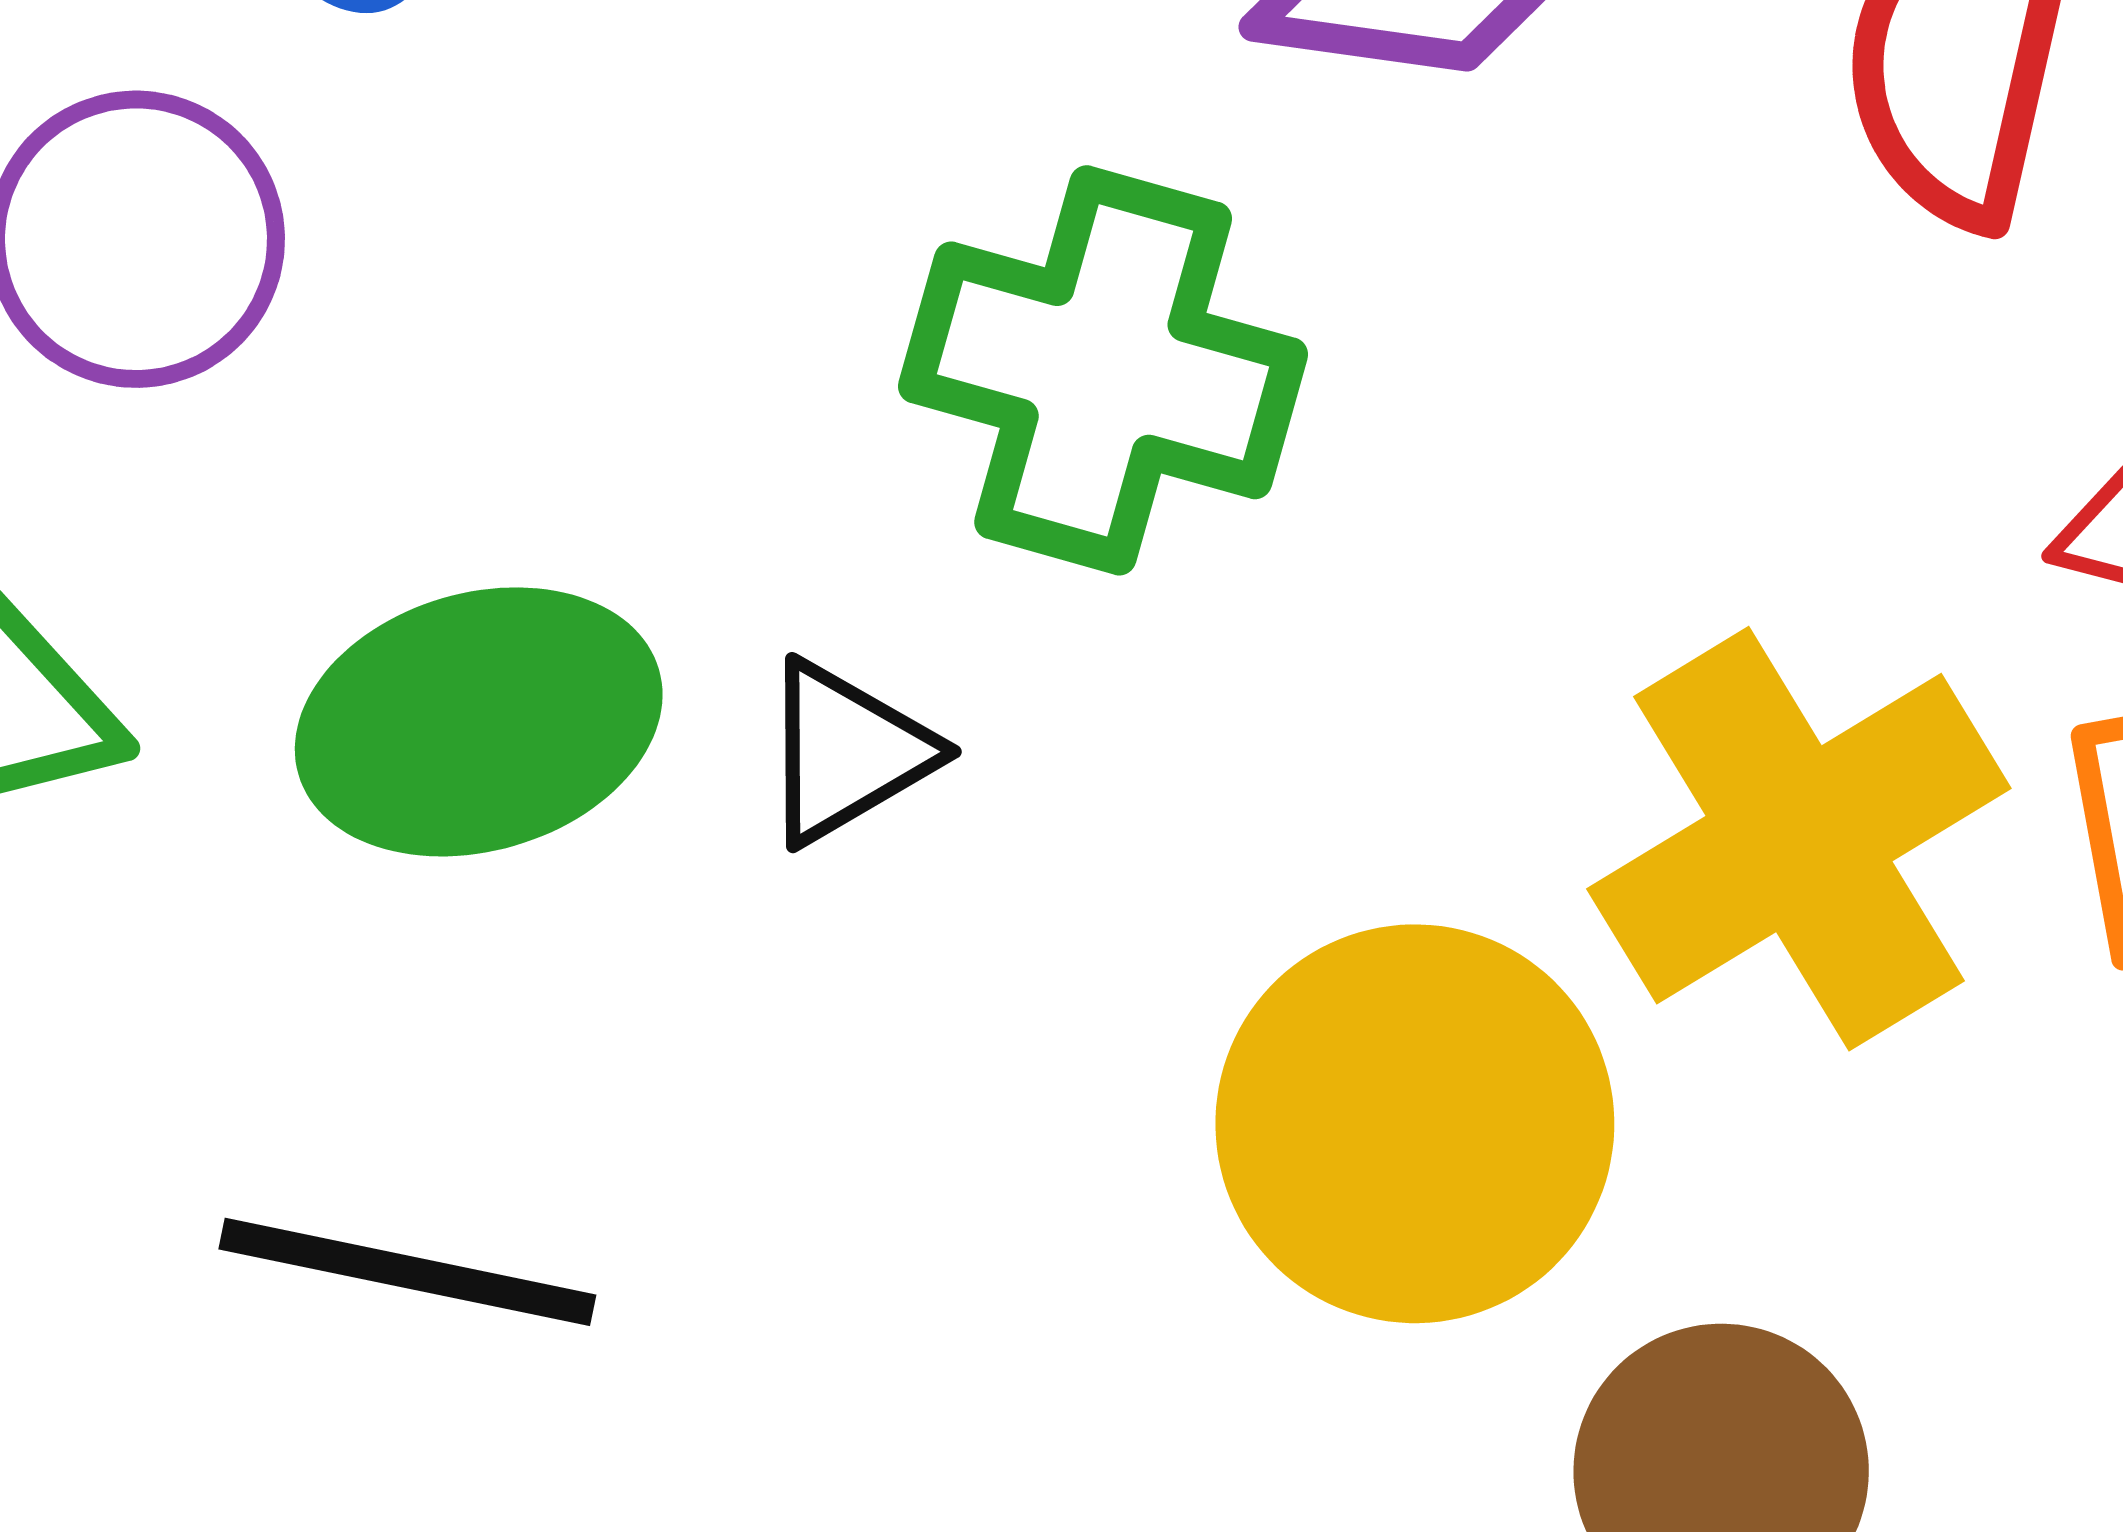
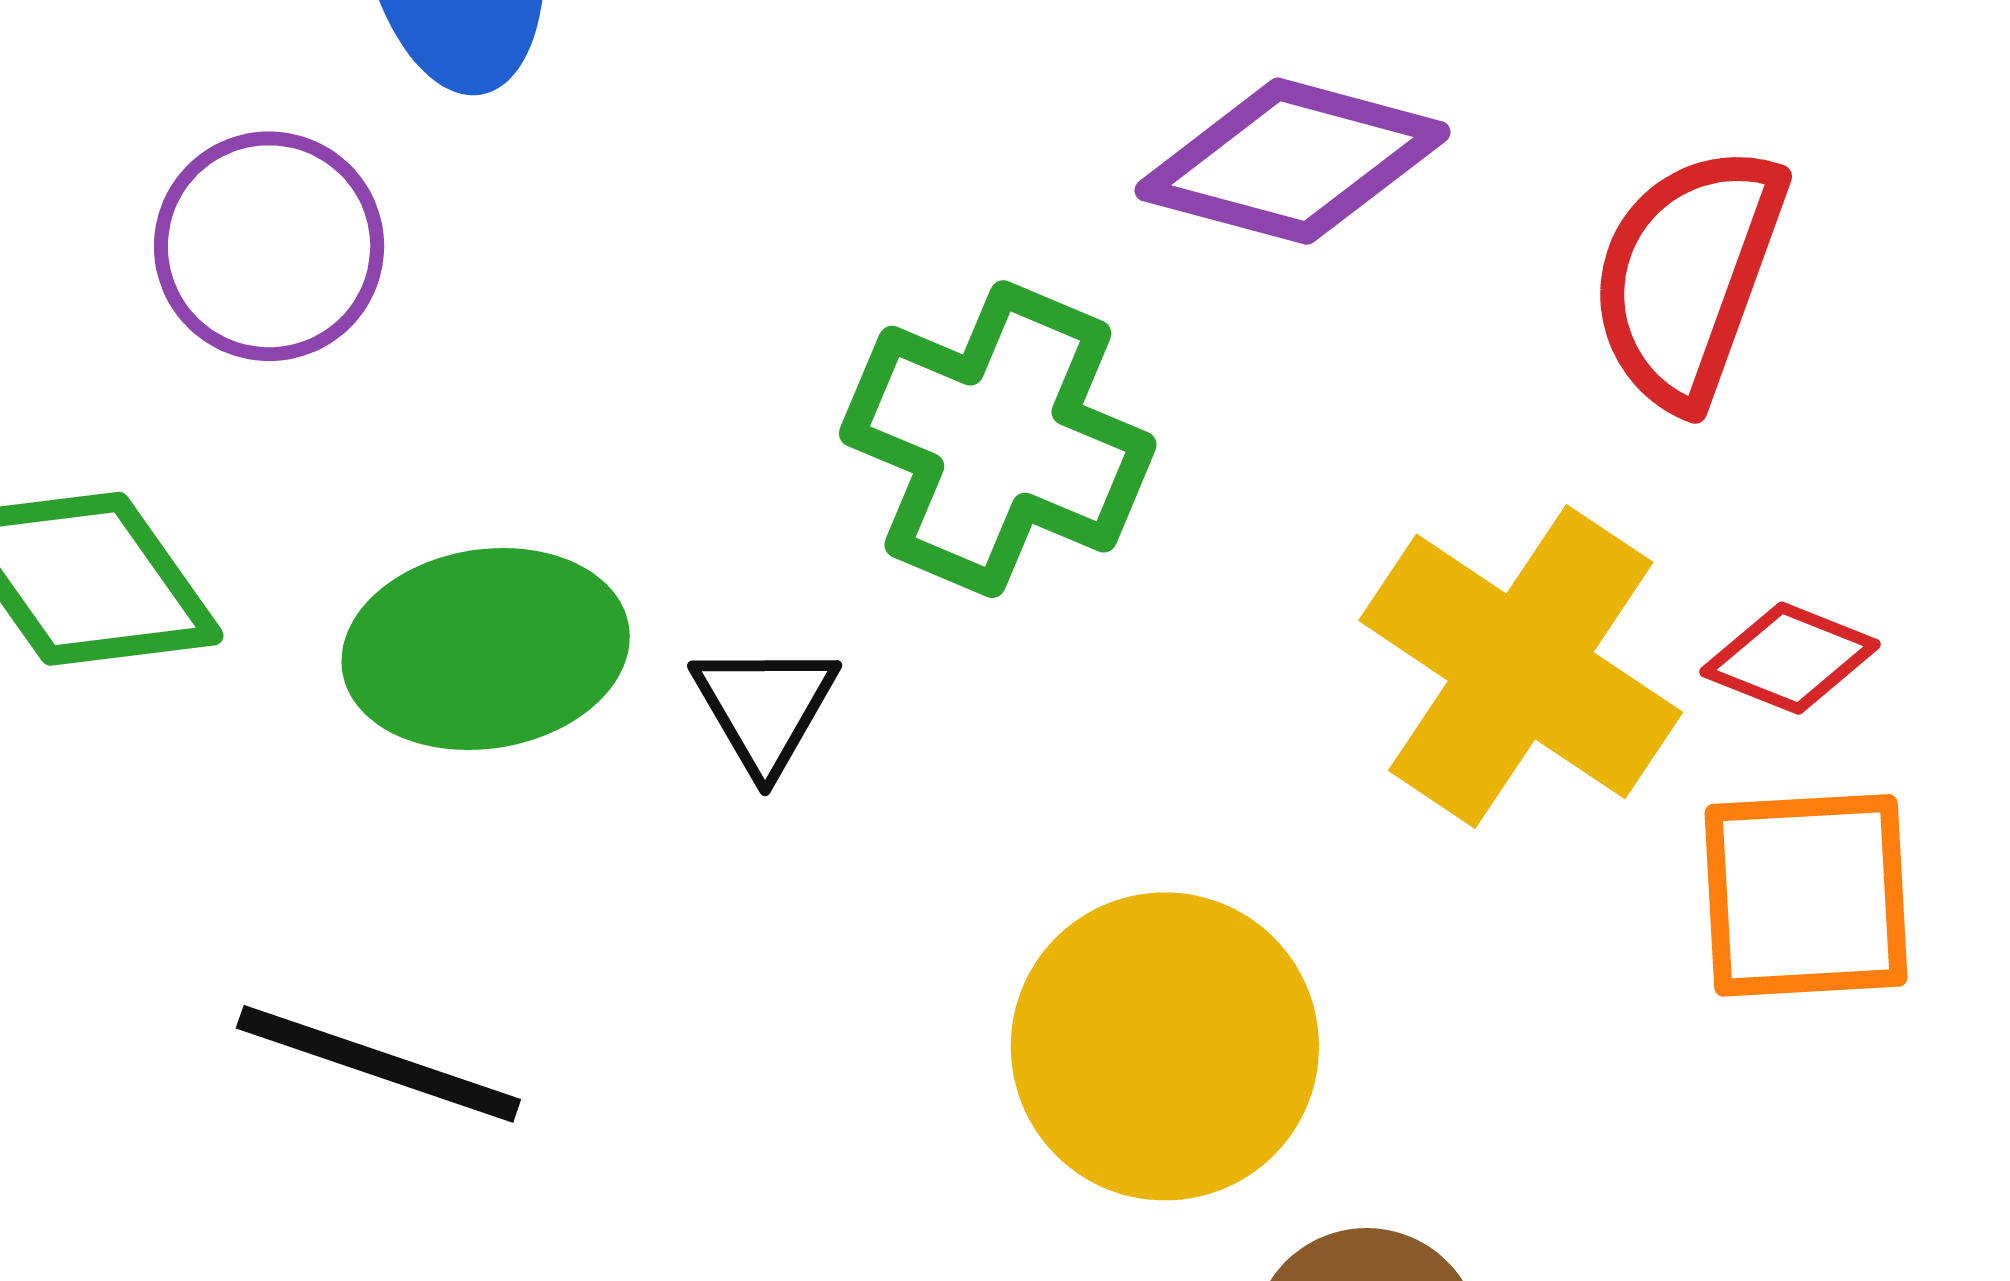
black triangle: (847, 752) -> (765, 707), turned -37
yellow cross: (1799, 839) -> (1521, 666), moved, turned -32

